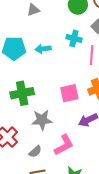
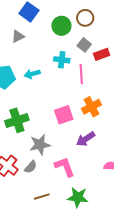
pink L-shape: (64, 145) -> (65, 167), turned -75
gray semicircle: (35, 152) -> (31, 167), moved

